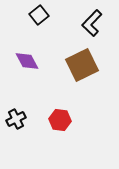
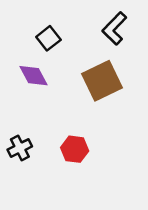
black square: (39, 15) -> (48, 38), moved

